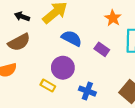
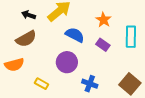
orange star: (113, 18) -> (104, 20), moved
yellow rectangle: (48, 86) -> (41, 84), moved

